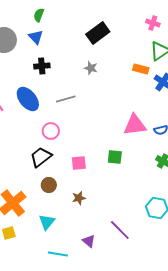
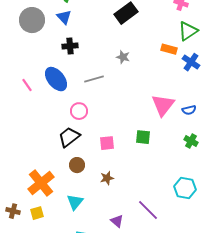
gray star: (91, 68) -> (123, 57), moved
pink triangle: (135, 125) -> (163, 105), turned -45

